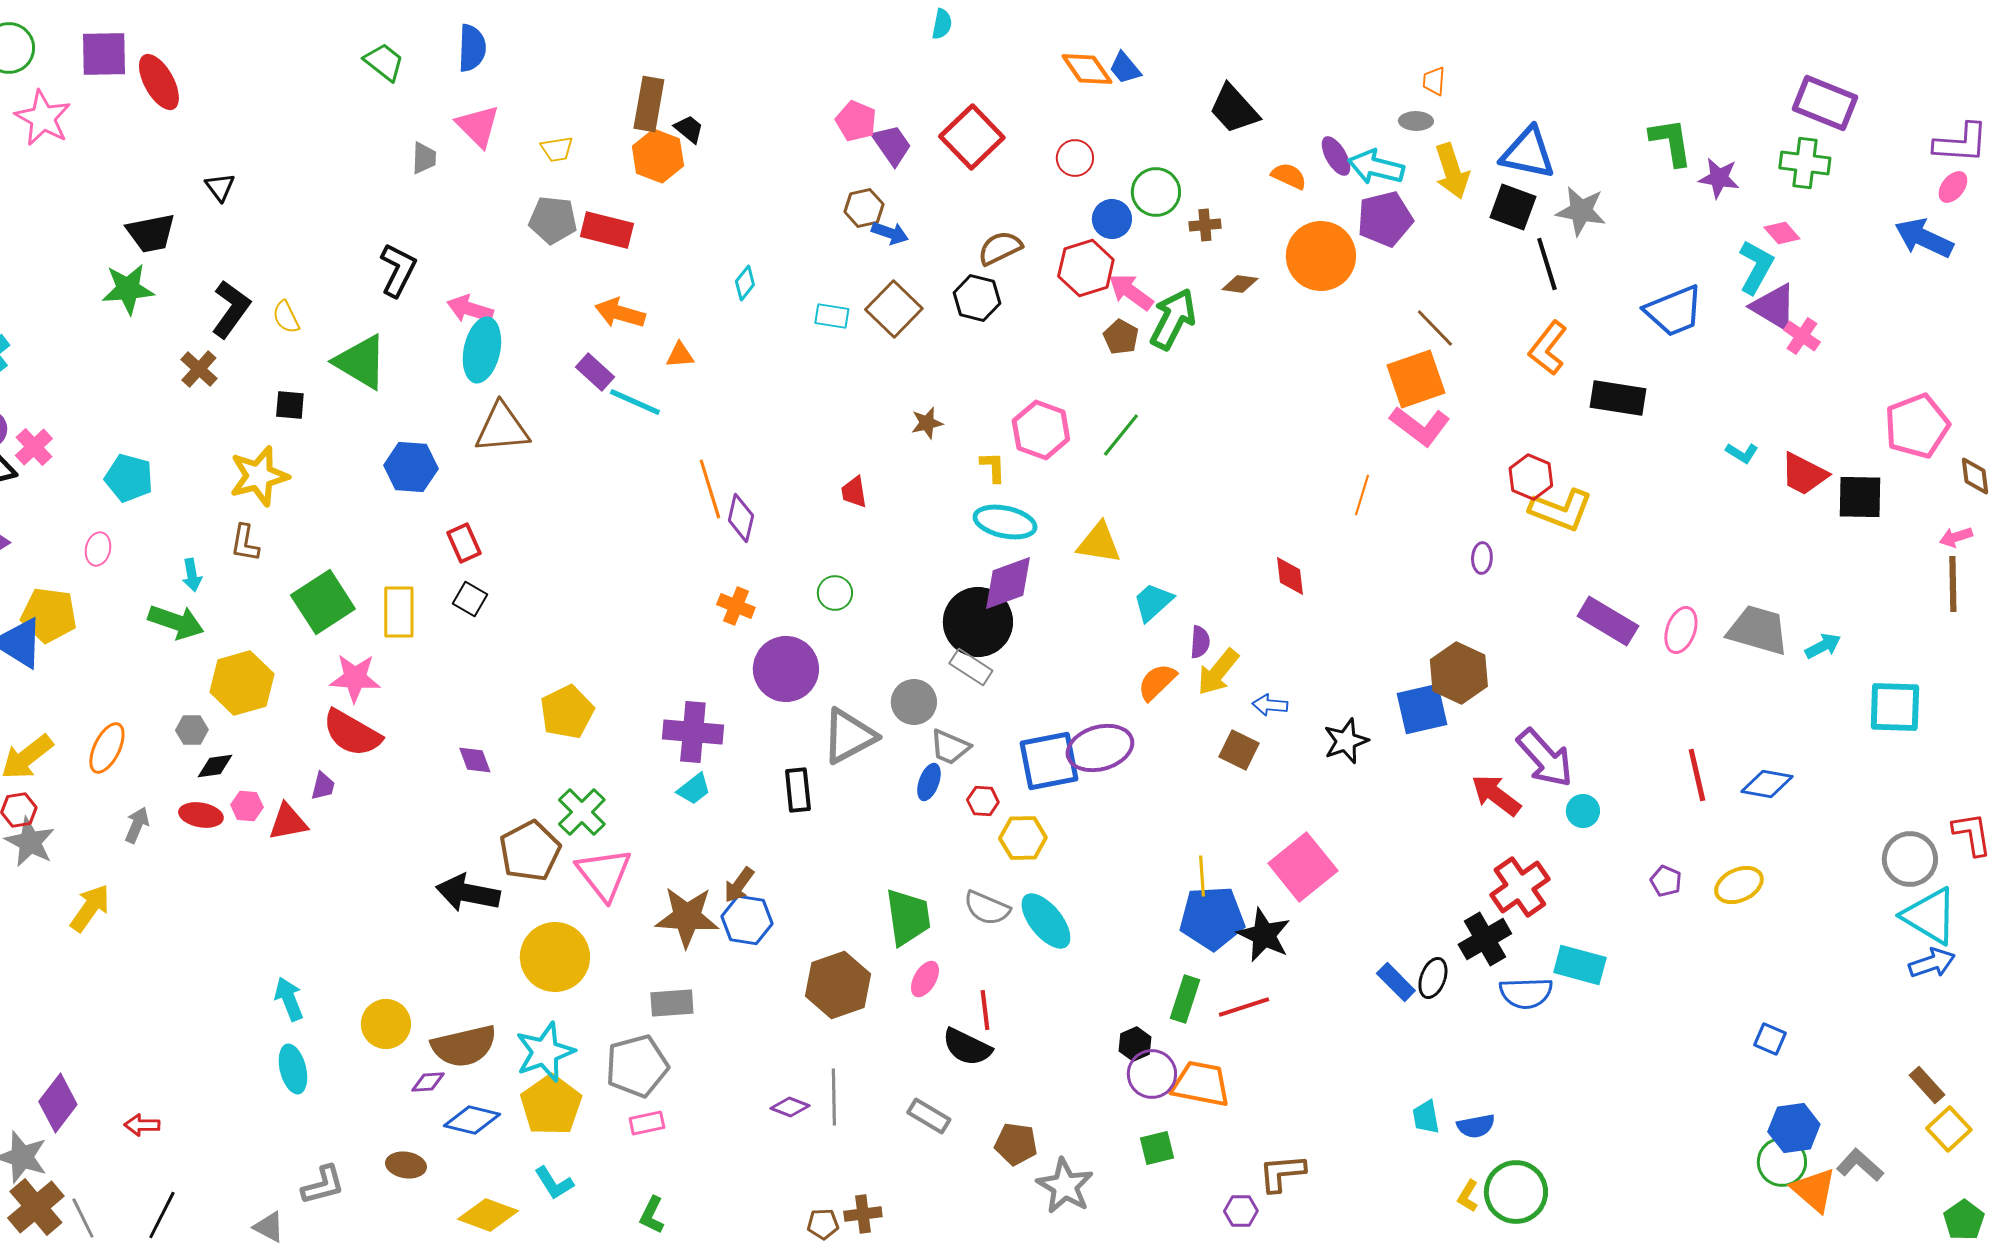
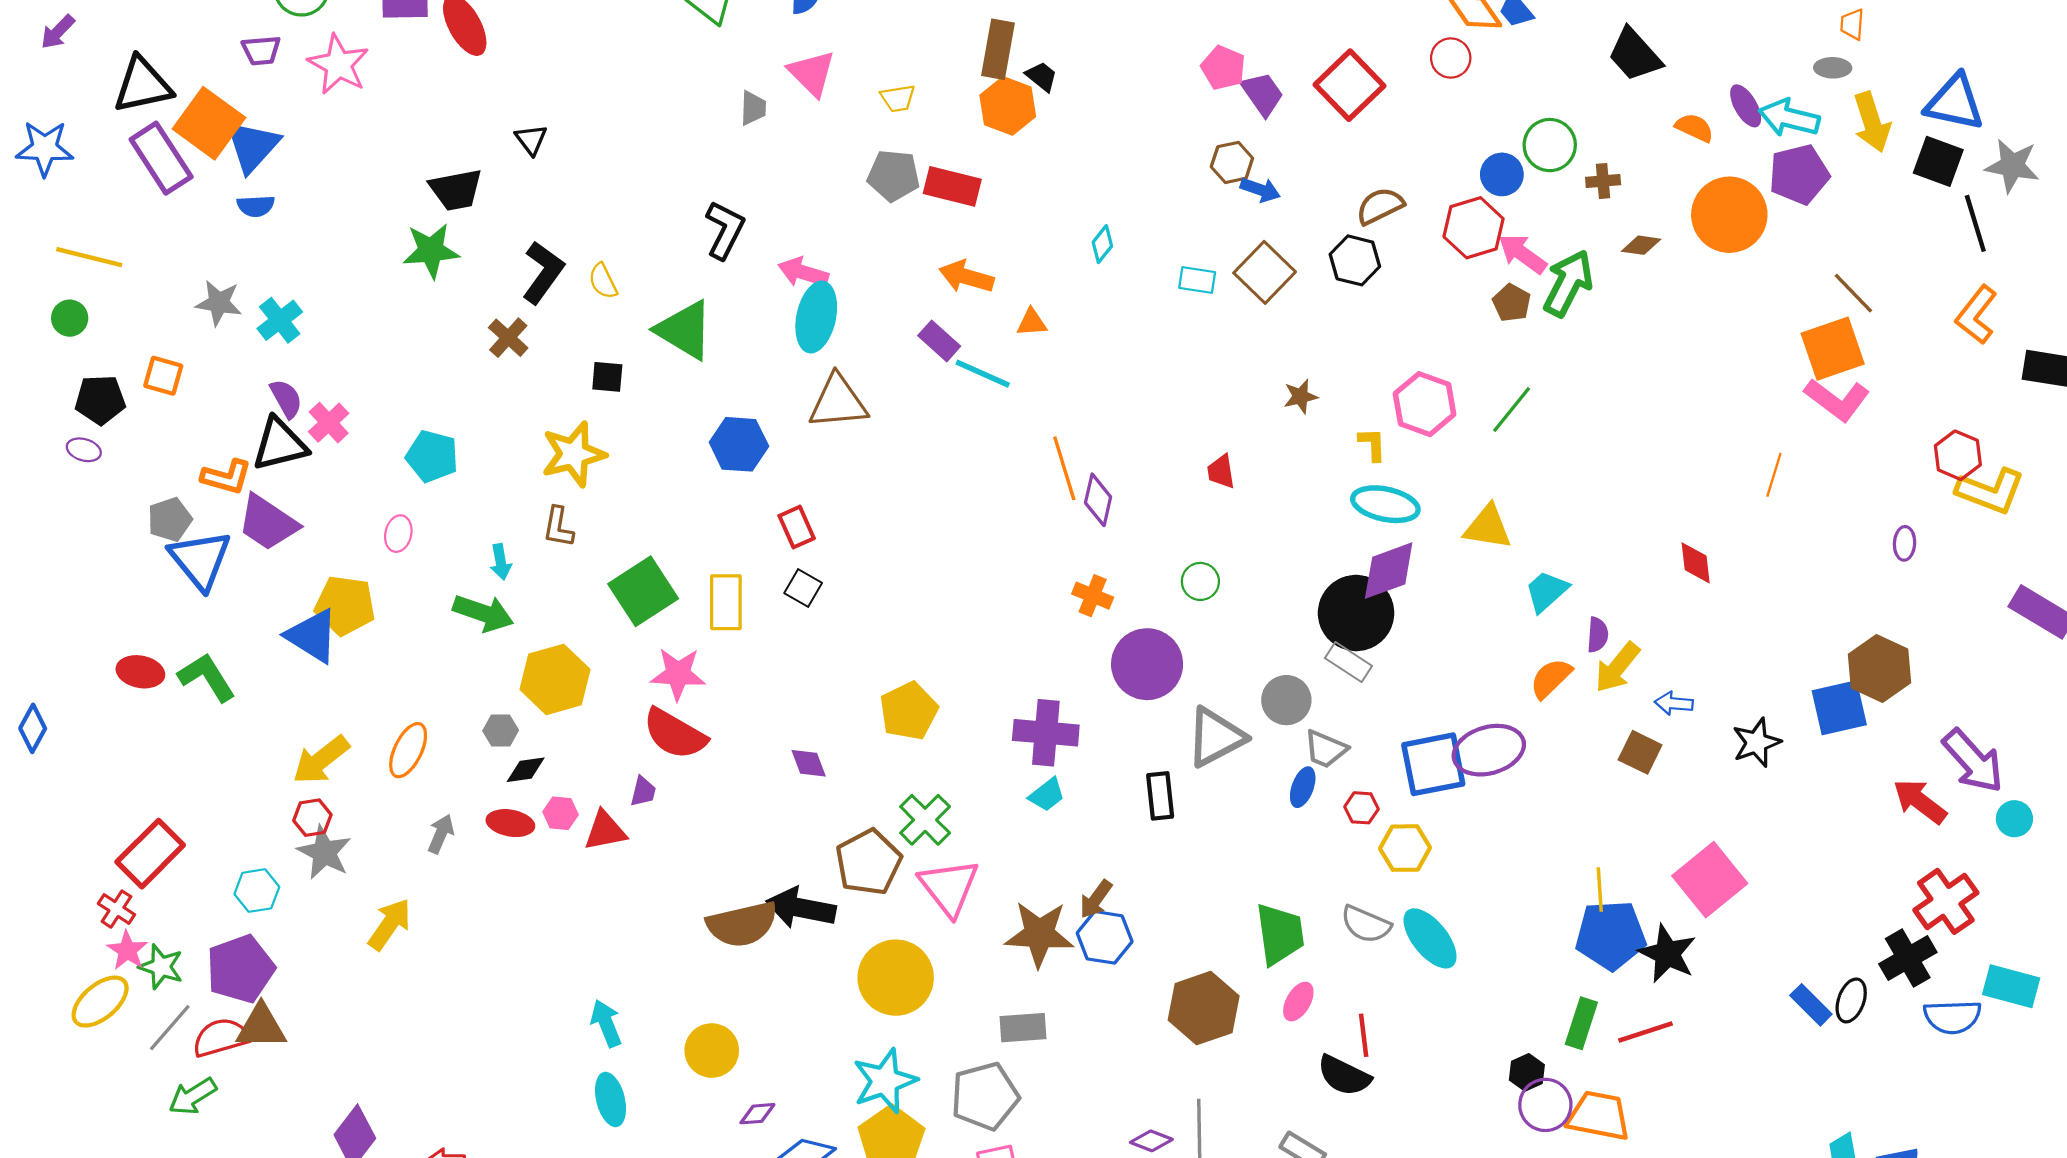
red circle: (1075, 158) -> (1451, 58), moved
brown semicircle: (464, 1046) -> (742, 924), moved

